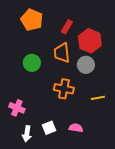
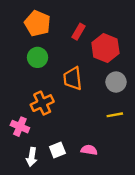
orange trapezoid: (62, 53) -> (73, 79), moved
green circle: (32, 63) -> (37, 57), moved
gray circle: (86, 65) -> (116, 82), moved
orange cross: (64, 89) -> (42, 103), moved, turned -36

